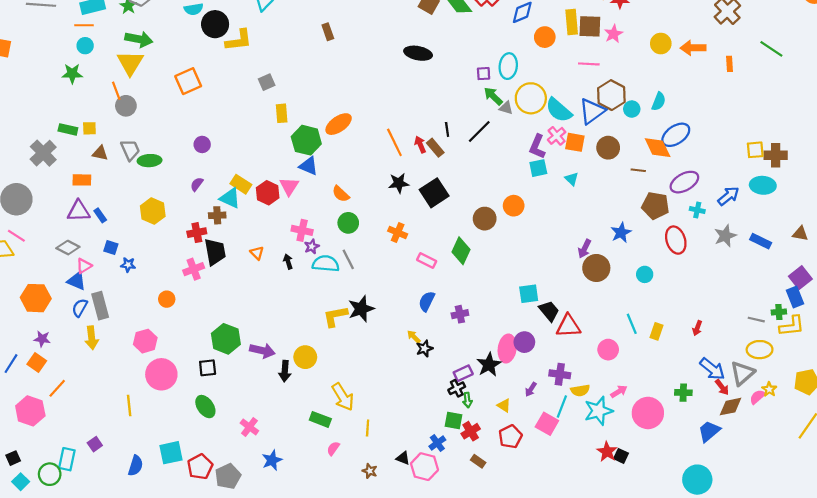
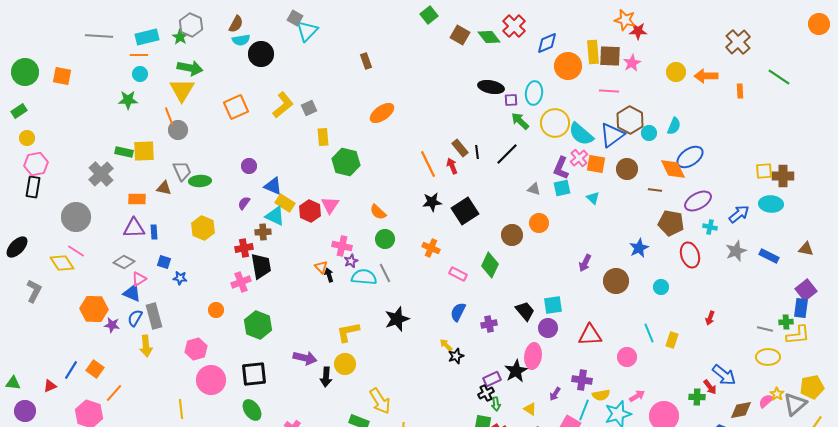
orange circle: (545, 37) -> (568, 66), size x1.4
yellow L-shape: (239, 40) -> (283, 105), moved, turned -32
black ellipse: (418, 53) -> (491, 87), moved
gray triangle: (506, 108) -> (534, 189), moved
orange ellipse: (339, 124) -> (382, 113), moved
yellow square: (89, 128) -> (144, 151), size x1.6
brown rectangle: (435, 148) -> (460, 148), moved
brown triangle: (100, 153) -> (164, 188), moved
blue triangle: (308, 166) -> (273, 186), moved
blue rectangle: (100, 215) -> (154, 232), turned 32
purple arrow: (585, 249) -> (585, 263), moved
orange triangle: (257, 253) -> (321, 267), moved
blue rectangle: (795, 297) -> (801, 308), turned 30
black trapezoid: (549, 311) -> (525, 311), moved
yellow L-shape: (335, 316) -> (348, 332), moved
red arrow: (697, 328) -> (710, 318), moved
purple star: (42, 339) -> (112, 325), moved
green hexagon: (226, 339) -> (258, 325), moved
purple circle: (524, 342) -> (548, 328), moved
black square: (208, 368) -> (254, 374), size x1.5
gray triangle: (742, 373) -> (795, 404), moved
red arrow: (722, 387) -> (710, 387), moved

